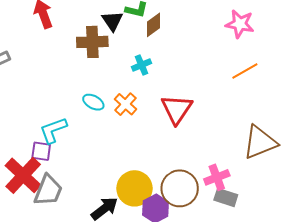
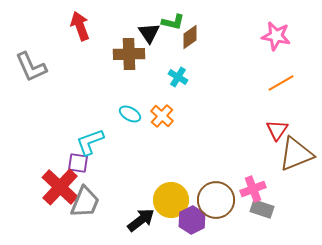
cyan cross: (142, 65) -> (178, 77), turned -36
red triangle: (177, 109) -> (277, 130), moved, size x0.7

